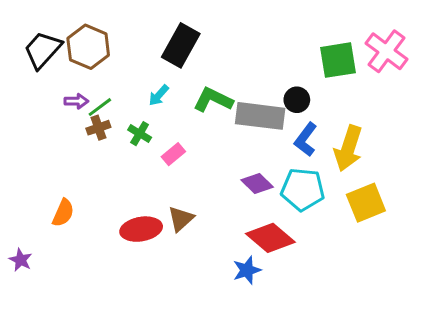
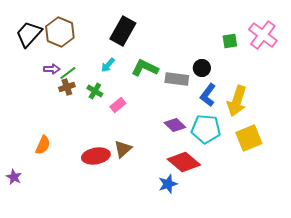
green square: (338, 60) -> (230, 41), size x0.6
gray rectangle: (260, 116) -> (177, 79), size x0.7

